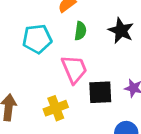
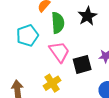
green semicircle: (80, 31) -> (58, 23), size x1.5
black star: (121, 31) -> (87, 16), turned 30

